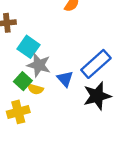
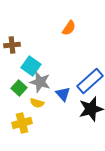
green square: (23, 81) -> (19, 88), moved

